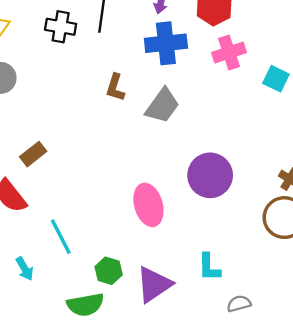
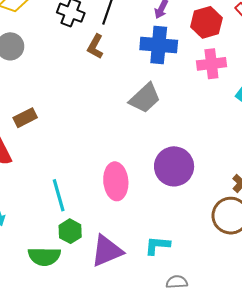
brown L-shape: (115, 88) -> (95, 46), moved
cyan line: (61, 237) -> (59, 195), moved
cyan L-shape: (209, 267) -> (157, 245), turned 84

